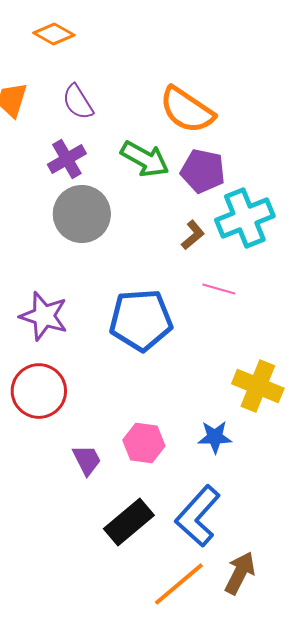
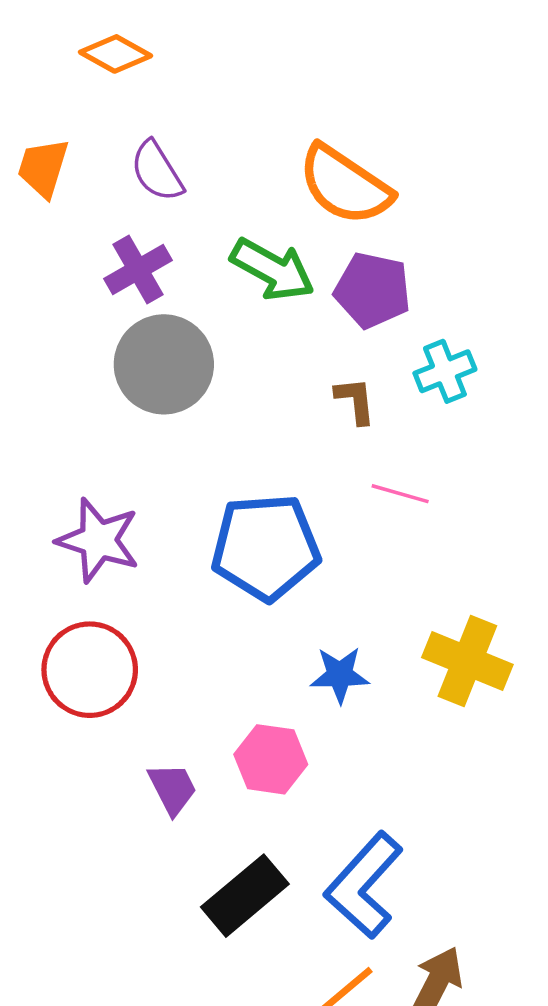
cyan cross: (245, 218) -> (445, 371), size x0.6
brown L-shape: (193, 235) -> (355, 401), turned -56
blue star: (215, 437) -> (340, 675), moved

